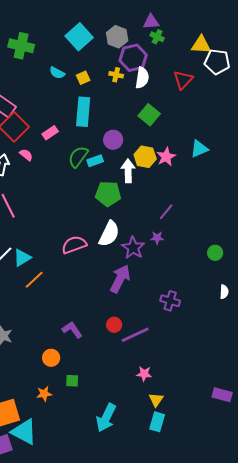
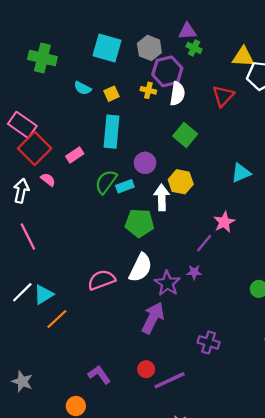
cyan square: (79, 37) -> (107, 48), turned -32
pink star: (166, 157) -> (224, 222), moved

